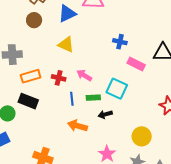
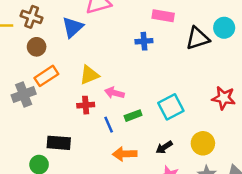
yellow triangle: (66, 45) -> (89, 75), moved, turned -30
pink rectangle: (136, 64) -> (163, 16), moved
orange rectangle: (31, 76) -> (46, 76), moved
cyan square: (117, 89) -> (171, 107), moved, turned -35
black arrow: (105, 114) -> (164, 147), moved

